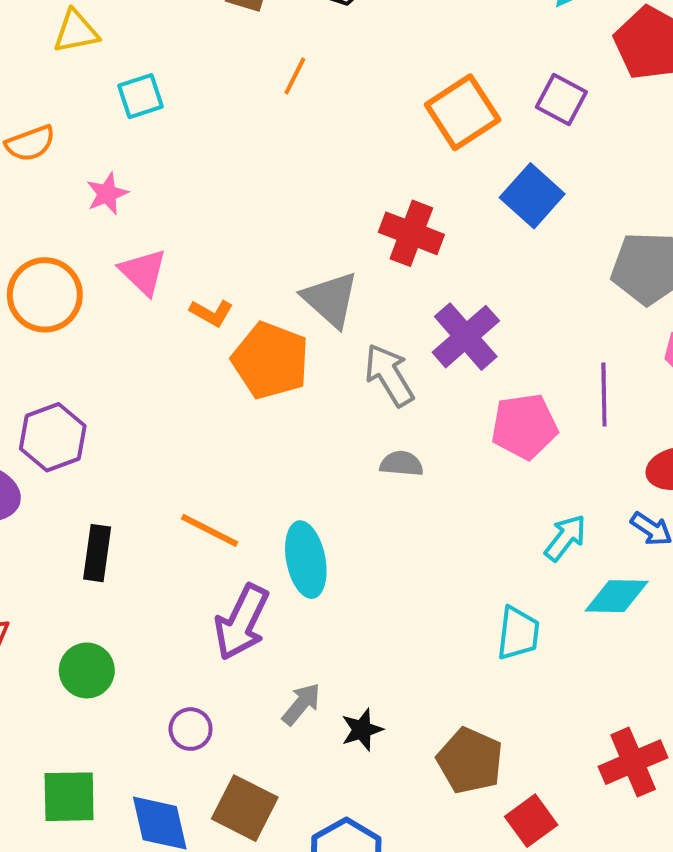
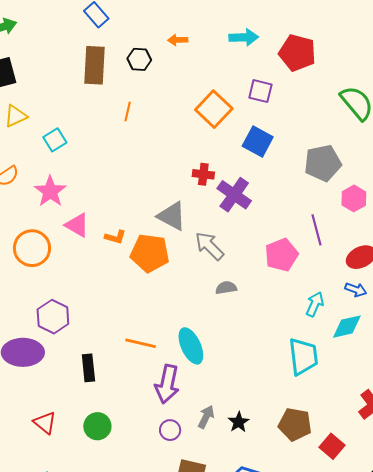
pink star: (107, 194) -> (50, 191), size x1.5
red cross: (411, 233) -> (203, 174), size x0.7
purple cross: (466, 337) -> (234, 195), moved
cyan trapezoid: (518, 633) -> (303, 356), size x1.4
purple circle: (191, 729) -> (170, 430), moved

